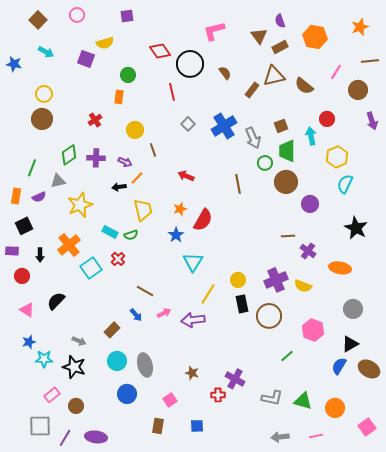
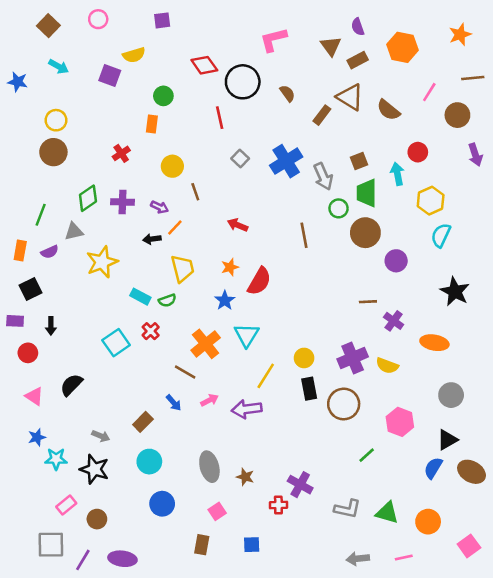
brown triangle: (274, 76) -> (350, 97), turned 45
orange cross: (69, 245) -> (206, 344), moved
gray ellipse: (145, 365) -> (209, 467), moved

